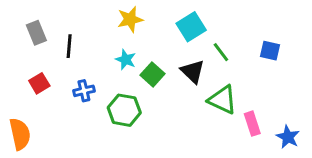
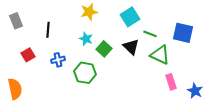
gray rectangle: (36, 33) -> (16, 21), moved
blue square: (270, 51) -> (183, 33), size x1.5
green line: (221, 52) -> (150, 34), turned -32
green triangle: (222, 100) -> (160, 55), moved

